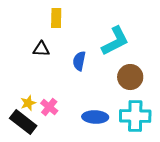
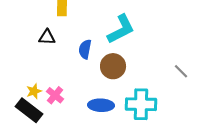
brown circle: (130, 77) -> (113, 66), moved

